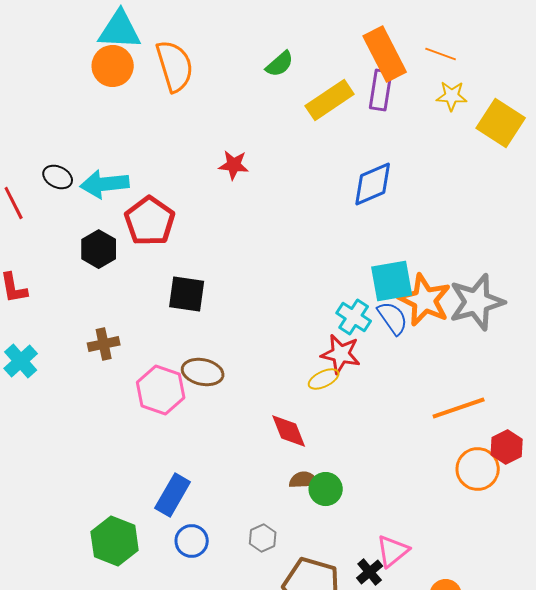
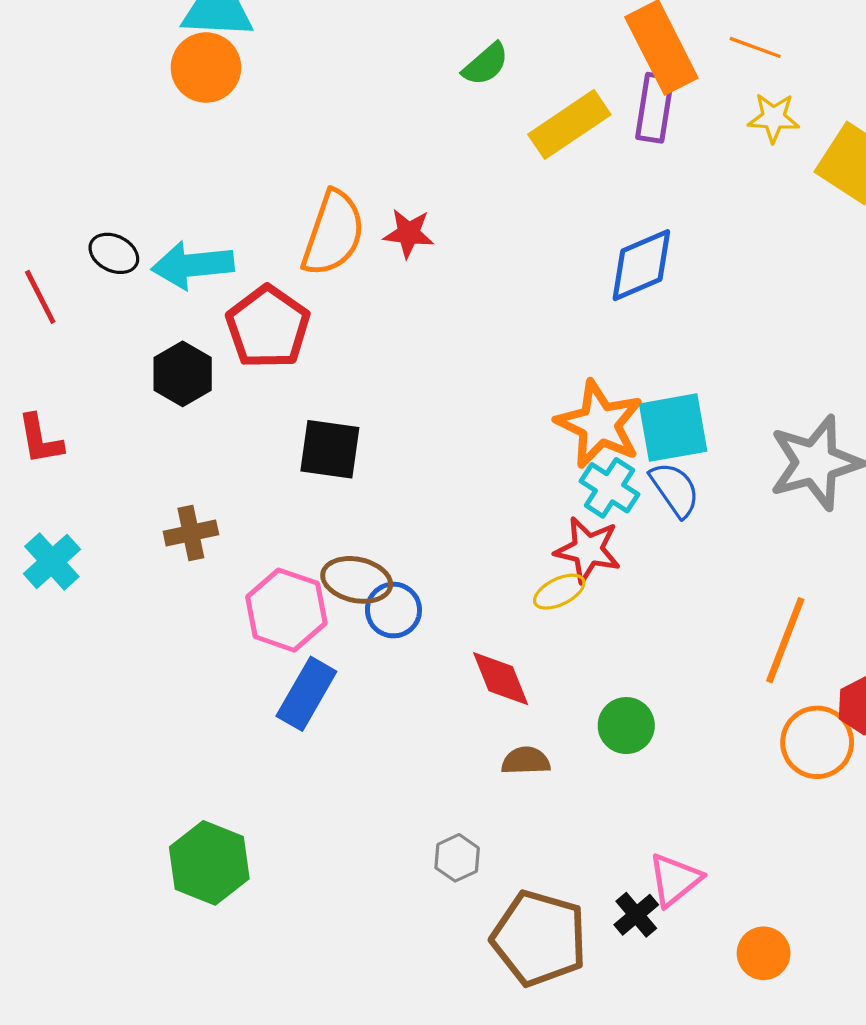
orange semicircle: (175, 66) -> (333, 233), moved, turned 36
orange star: (425, 300) -> (599, 424), moved
orange line: (459, 408) -> (785, 640), turned -50
green circle: (326, 489) -> (626, 726), moved
blue rectangle: (173, 495) -> (306, 694), moved
blue circle: (192, 541) -> (393, 610), moved

